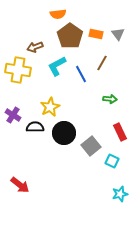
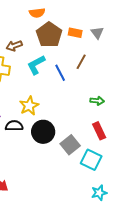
green arrow: (110, 99) -> (97, 101), moved
cyan square: (112, 161) -> (91, 160), size x1.5

